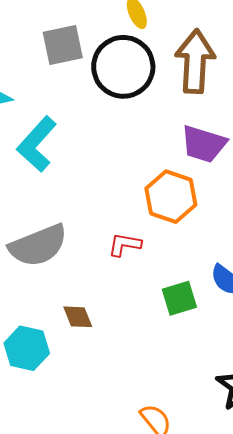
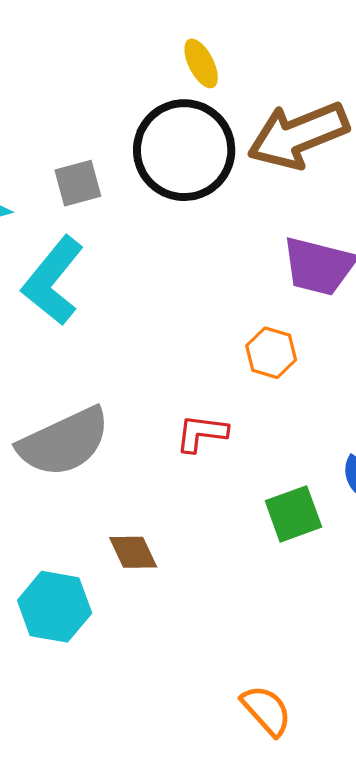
gray square: (63, 45) -> (78, 183), moved, size x0.7
brown arrow: (195, 61) -> (298, 135), turned -112
orange hexagon: (171, 197) -> (271, 353), size x0.6

